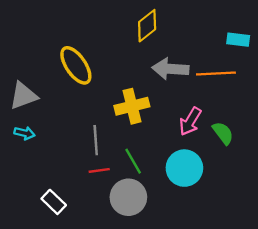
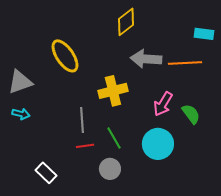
gray circle: (128, 197) -> (110, 169), size x0.7

